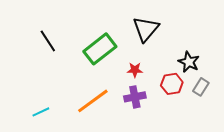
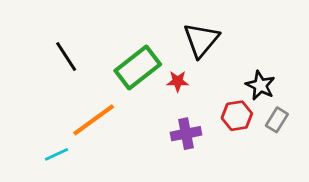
red star: (135, 70) -> (178, 81), moved
orange line: (93, 101) -> (94, 120), moved

